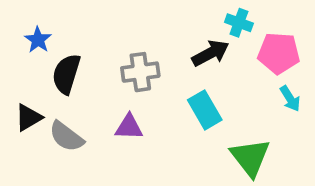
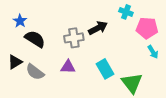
black arrow: (210, 53) -> (98, 28), moved
black semicircle: (66, 74) -> (35, 39), turned 105
cyan rectangle: (205, 110) -> (105, 69), moved

